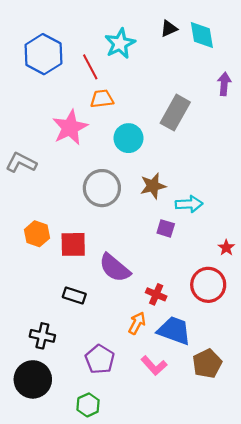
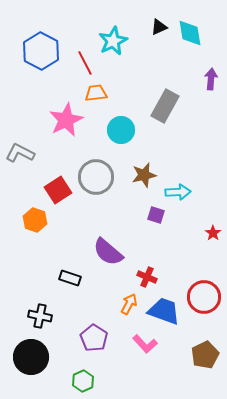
red square: (73, 244) -> (58, 190), moved, turned -32
red circle: (208, 285) -> (204, 297), moved
brown pentagon: (207, 363) -> (205, 355), moved

